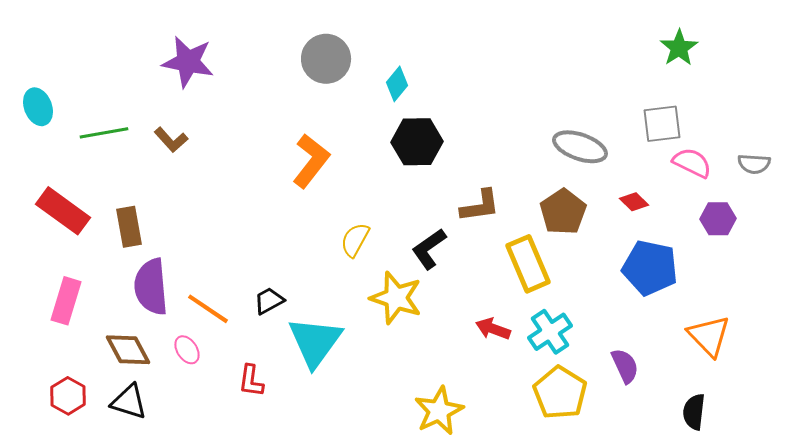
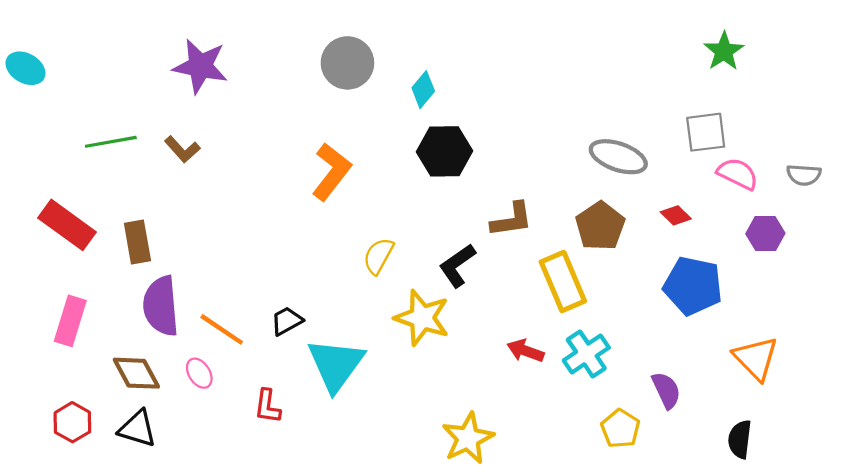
cyan ellipse: (38, 107) -> (25, 68), moved, turned -39
yellow pentagon: (560, 393) -> (620, 429), moved, size x0.7

